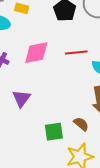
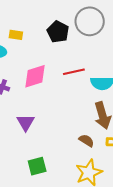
green square: (54, 132) -> (37, 166), moved

